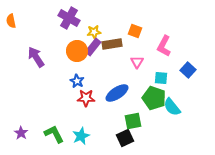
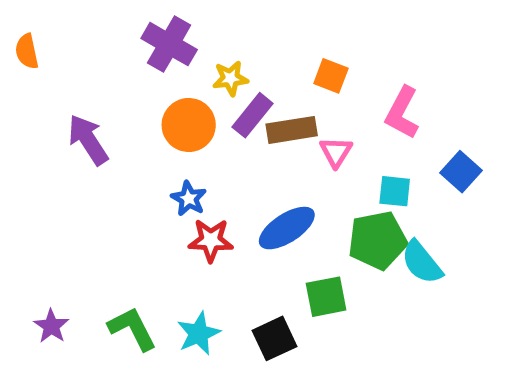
brown rectangle: (112, 44) -> (292, 130), moved
purple rectangle: (93, 47) -> (252, 115), moved
green pentagon: (154, 98) -> (378, 240), turned -30
black square: (125, 138) -> (275, 338), moved

